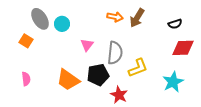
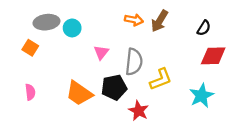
gray ellipse: (40, 19) -> (46, 22), turned -65
black semicircle: (175, 24) -> (204, 28), turned -40

